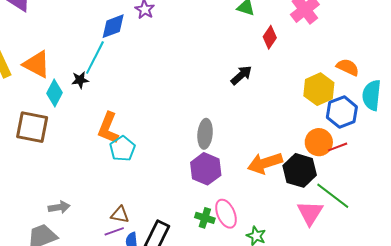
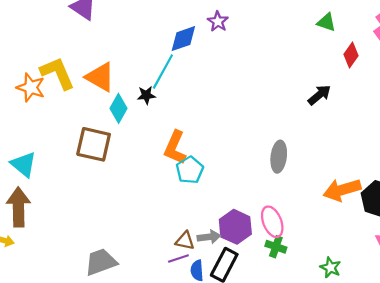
purple hexagon: (206, 169) -> (235, 227), moved
gray arrow: (59, 207) -> (209, 237), moved
pink ellipse: (226, 214) -> (272, 222), moved

